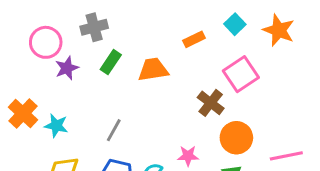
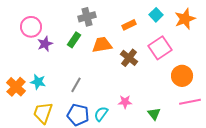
gray cross: (94, 27) -> (87, 17), moved
orange star: (279, 30) -> (185, 19), turned 30
brown cross: (211, 103) -> (129, 58), moved
orange cross: (23, 113) -> (16, 87), moved
orange circle: (236, 138) -> (182, 76), moved

